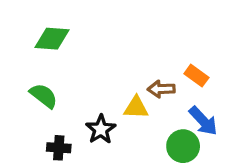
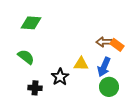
brown arrow: (161, 89) -> (104, 42), moved
blue arrow: (203, 121) -> (104, 67), moved, turned 66

